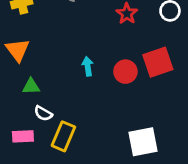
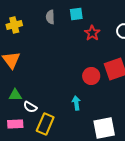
cyan arrow: (88, 66) -> (76, 103), moved
green triangle: (31, 86) -> (15, 95), moved

